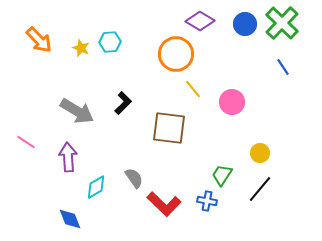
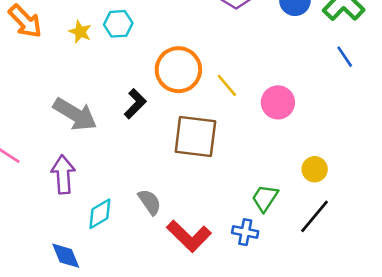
orange circle: (176, 54) -> (178, 70), moved

